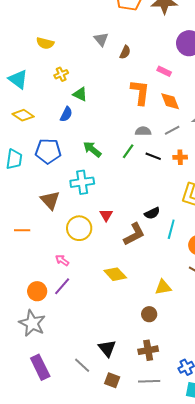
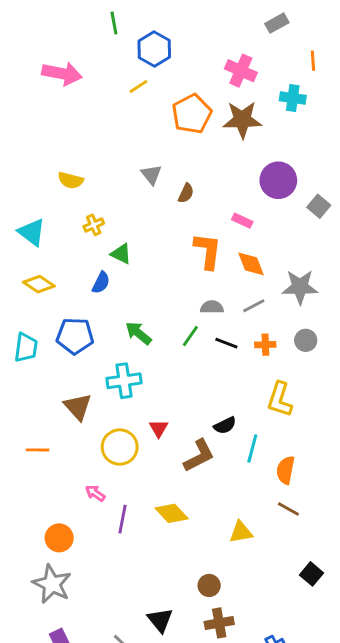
purple line: (62, 286) -> (123, 519), moved, turned -30
brown circle: (149, 314) -> (209, 585), moved

